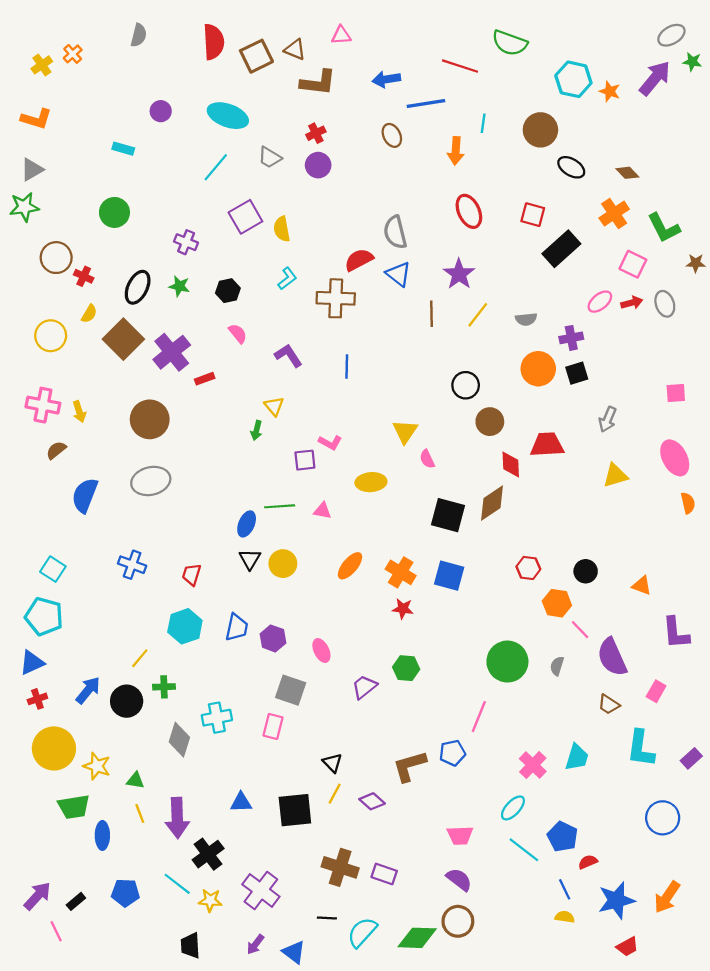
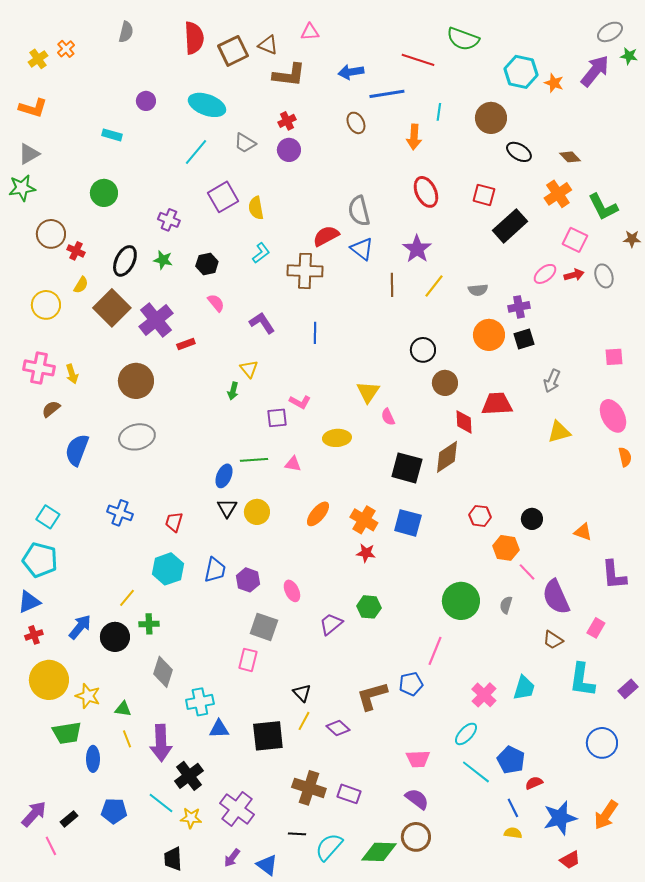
cyan cross: (217, 718) -> (200, 702), moved

